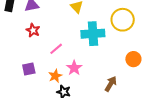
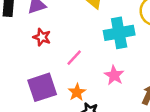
pink star: (74, 68) -> (114, 75), moved
purple square: (29, 69) -> (42, 87), size x1.6

